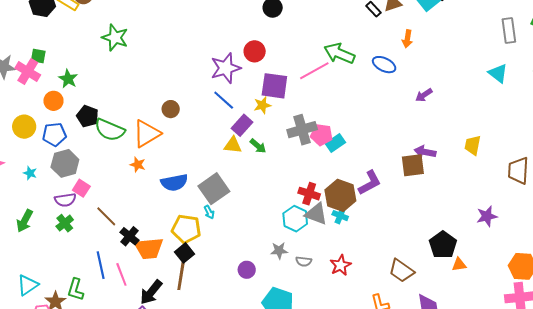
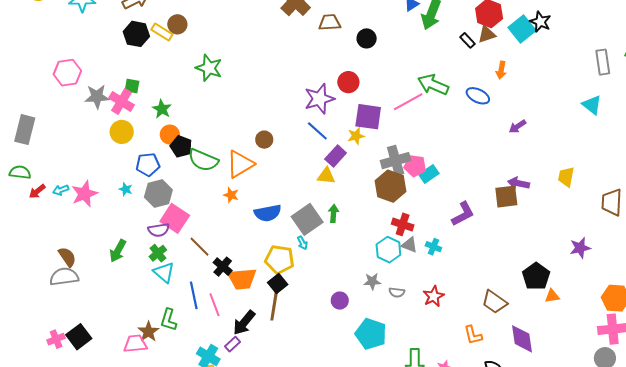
orange circle: (53, 101) -> (170, 135), moved
yellow circle: (24, 127) -> (122, 132), moved
green arrow: (258, 146) -> (333, 213), moved, turned -126
cyan star: (30, 173) -> (126, 189), moved
pink square: (81, 188) -> (175, 218), size x1.6
brown hexagon: (340, 195) -> (390, 186), moved
gray triangle: (316, 214) -> (409, 245), size x0.7
cyan triangle: (28, 285) -> (164, 272), moved, turned -45

